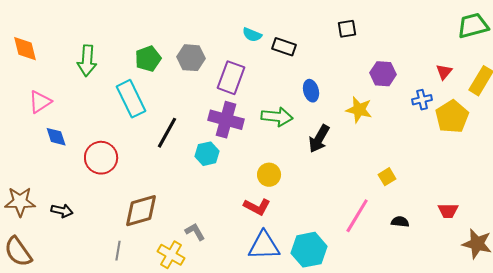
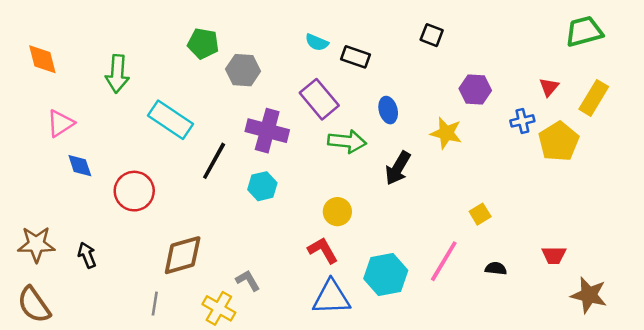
black square: (347, 29) -> (432, 35), turned 30
green pentagon: (148, 59) -> (203, 44), moved, turned 30
purple rectangle: (231, 78) -> (319, 99), moved, turned -60
cyan rectangle: (131, 99) -> (170, 120), turned -30
purple cross: (226, 120) -> (267, 131), moved
red L-shape: (257, 207) -> (323, 250), turned -148
black arrow: (62, 211) -> (87, 255), turned -125
cyan hexagon: (309, 250) -> (386, 274), moved

